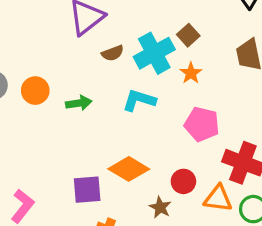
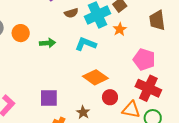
pink pentagon: (202, 124) -> (144, 59), moved
orange diamond: (129, 169) -> (95, 77), moved
brown star: (160, 207) -> (83, 112), moved

